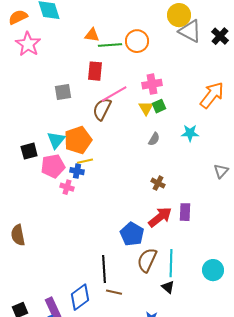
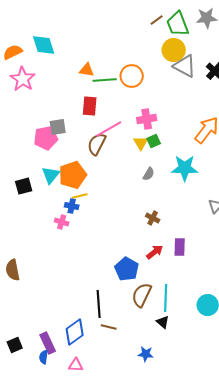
cyan star: (190, 133) -> (185, 168), size x1.5
pink pentagon: (53, 166) -> (46, 138), moved
red arrow: (160, 217) -> (155, 252), size x0.7

